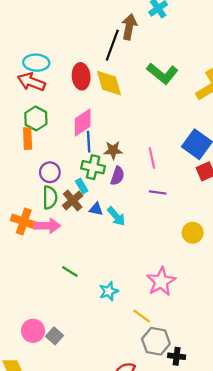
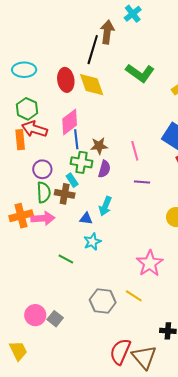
red arrow: (31, 82) -> (34, 129), moved
green hexagon: (36, 118) -> (27, 109), moved
brown cross: (73, 201) -> (65, 194), turned -36
blue triangle: (96, 209) -> (86, 219), moved
cyan arrow: (116, 216) -> (105, 206), turned 66
orange cross: (24, 222) -> (21, 216), turned -30
cyan star: (109, 291) -> (92, 242), moved
gray hexagon: (156, 341) -> (103, 301), moved

